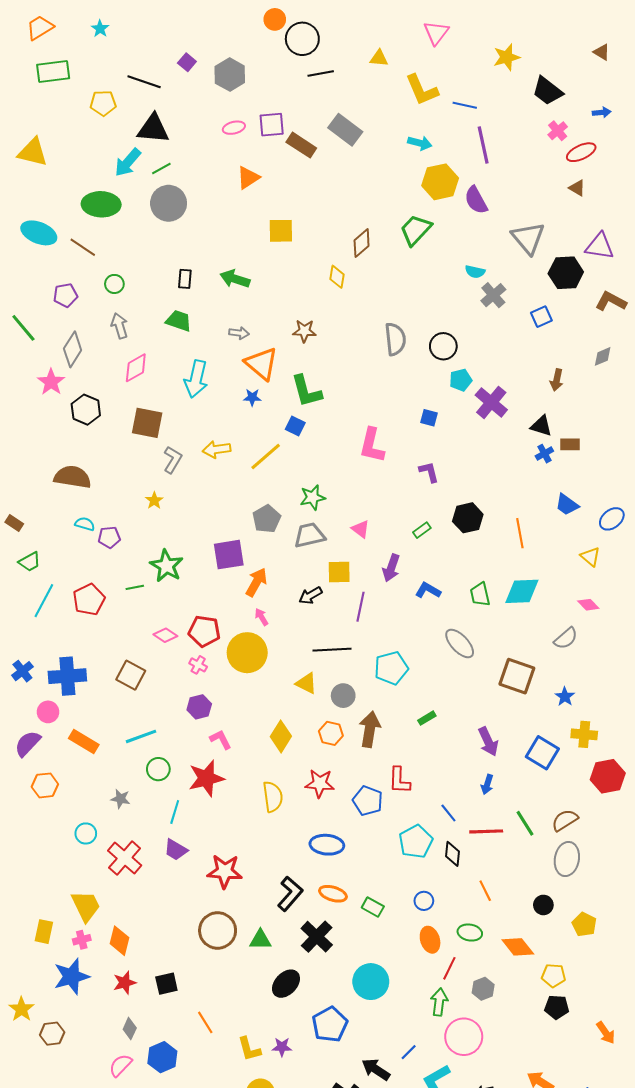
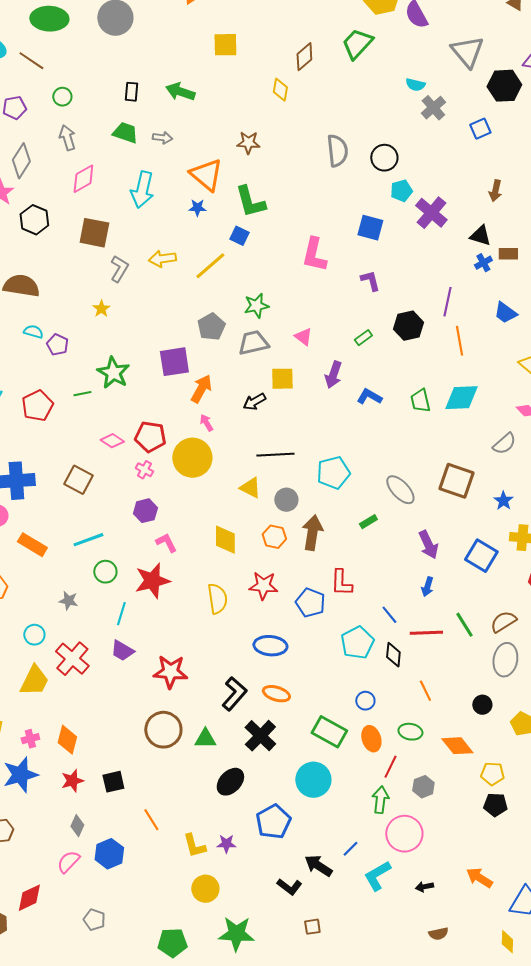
gray arrow: (239, 333) -> (162, 138), moved
blue square: (429, 418) -> (370, 228), size x1.5
purple pentagon: (109, 537) -> (57, 345), turned 30
purple line: (361, 607) -> (447, 302), moved
gray ellipse: (460, 643) -> (400, 490), moved
yellow diamond: (281, 736) -> (225, 540), turned -32
yellow trapezoid: (86, 906) -> (34, 681), moved, turned 52
green rectangle: (373, 907) -> (329, 732), moved, size x1.6

